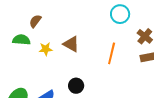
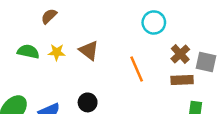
green semicircle: (21, 40) -> (28, 52), moved
orange line: (112, 53) -> (137, 69), turned -45

